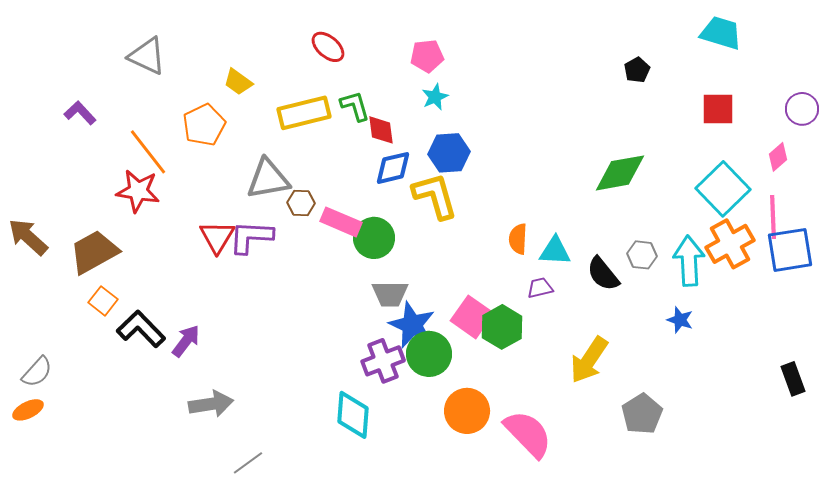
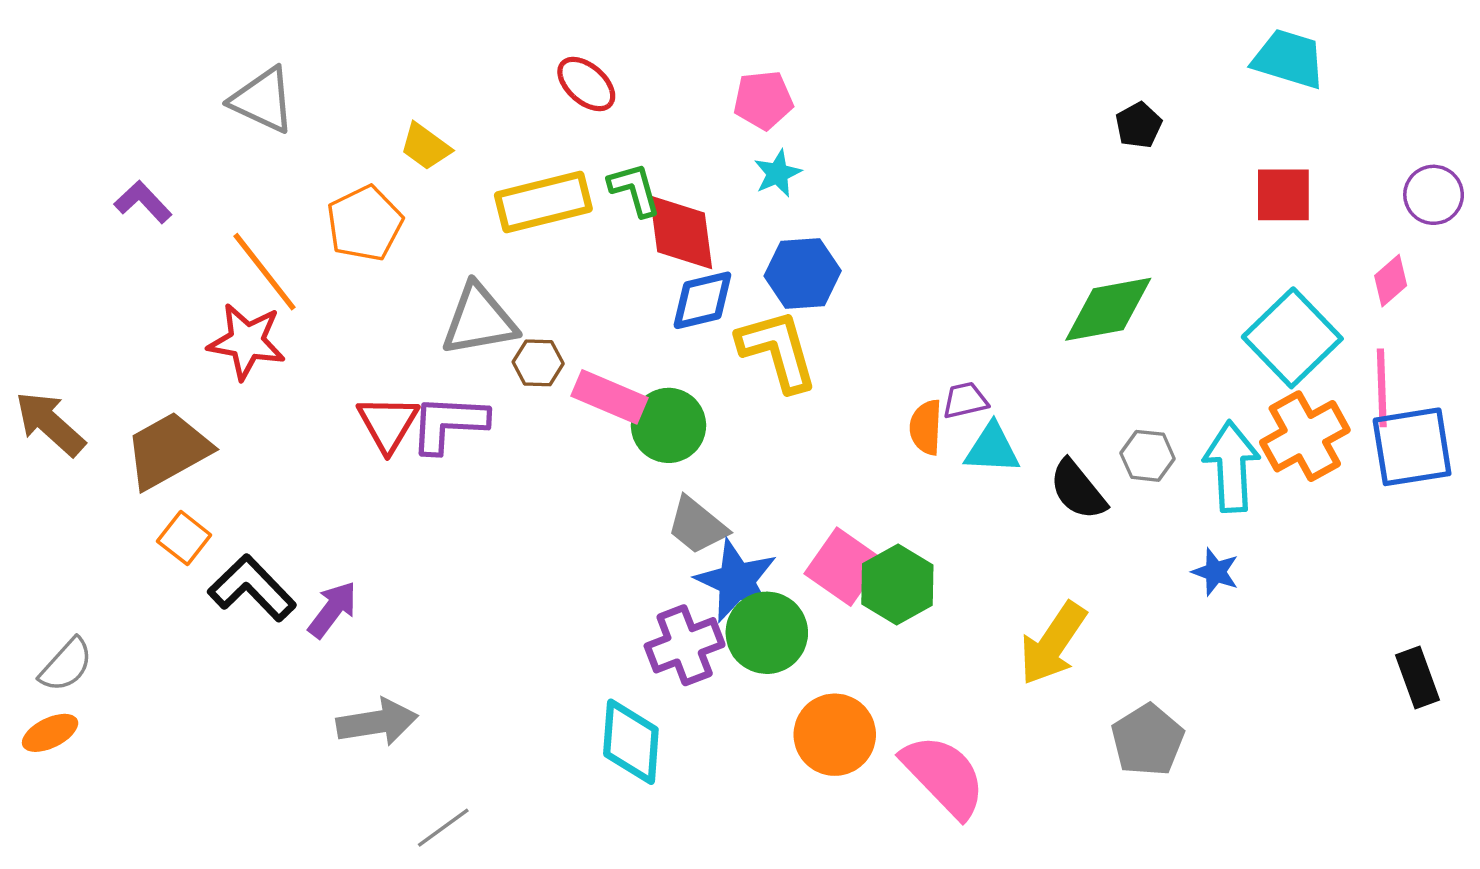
red diamond: (381, 130) -> (681, 232), size x1.5
purple trapezoid: (540, 288) -> (965, 400), moved
gray trapezoid: (390, 294) -> (697, 526), turned 39

